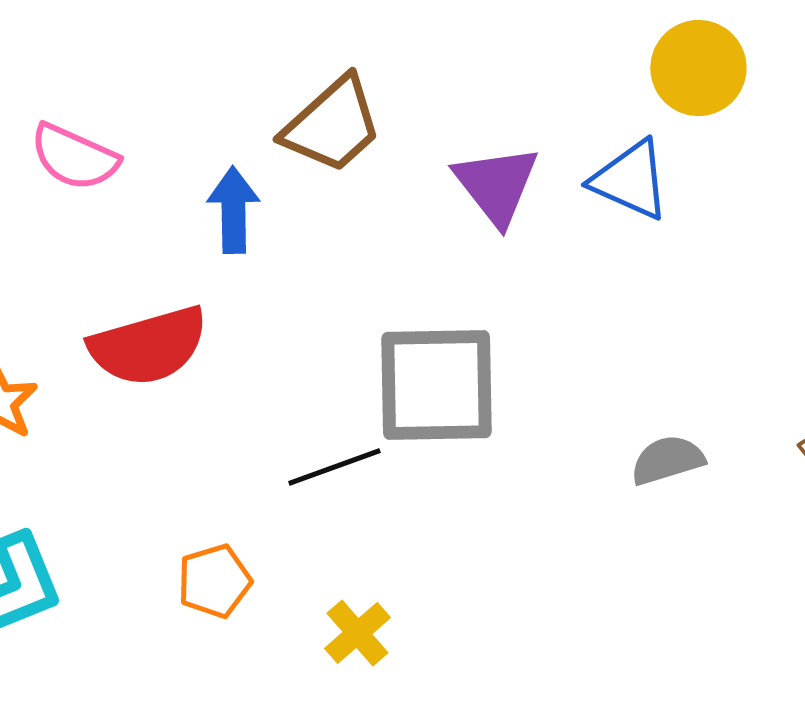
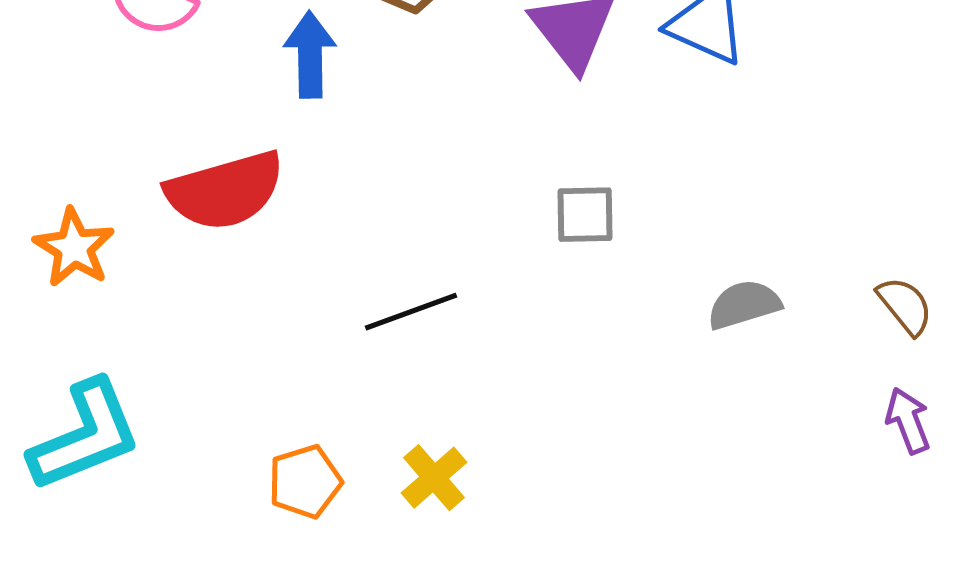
gray square: (436, 385) -> (585, 215), moved, size x0.5
orange pentagon: (214, 581) -> (305, 482), moved

